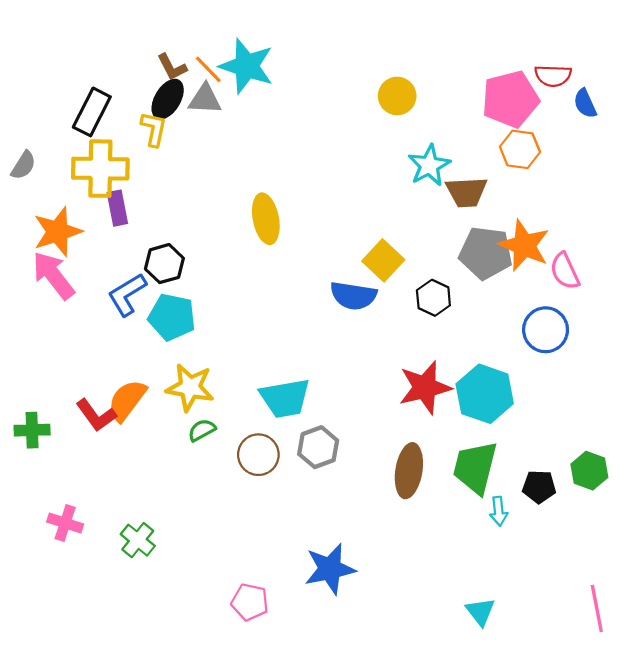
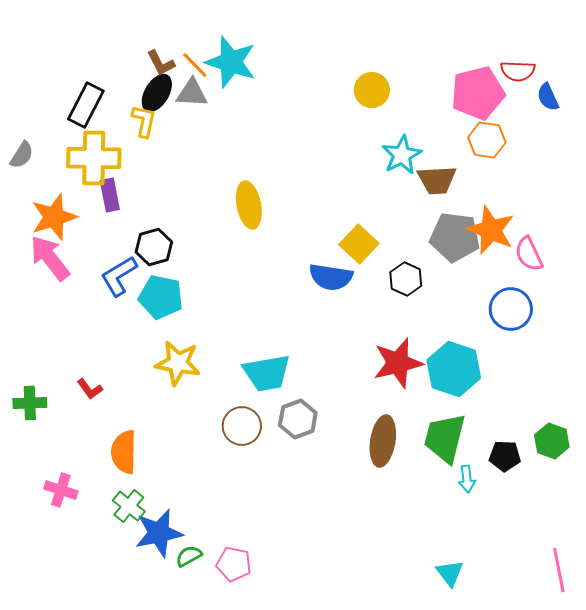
orange semicircle: (127, 400) -> (124, 452), moved, turned -36
red L-shape: (96, 415) -> (90, 389), size x0.7
green semicircle: (202, 430) -> (189, 556), moved
blue star: (330, 569) -> (159, 533), moved

